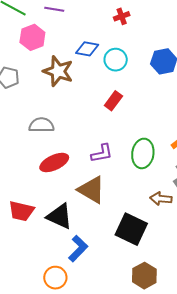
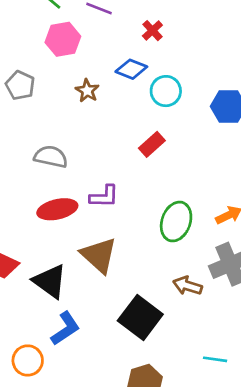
red cross: (122, 16) -> (152, 31), moved, turned -35
brown star: (58, 71) -> (87, 91), size x0.6
purple L-shape: (102, 153) -> (104, 196), moved

